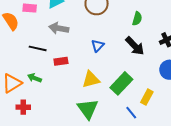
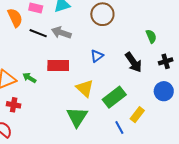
green semicircle: (137, 19) -> (151, 36), moved, turned -48
black line: (38, 48) -> (38, 33), moved
red rectangle: (61, 61) -> (58, 66), size x1.5
yellow triangle: (91, 79) -> (85, 88), turned 48

